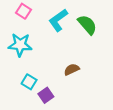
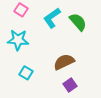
brown semicircle: (72, 69) -> (64, 62), size x1.5
purple square: (46, 95) -> (70, 85), moved

